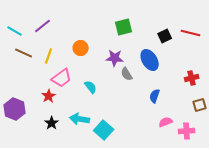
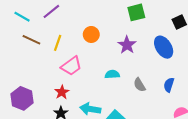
purple star: (115, 58) -> (127, 45), turned 30
gray semicircle: (127, 74) -> (139, 85), moved
cyan semicircle: (91, 87) -> (112, 74), moved, turned -56
red star: (49, 96) -> (62, 92), moved

